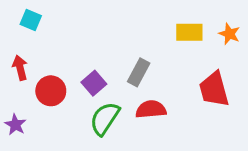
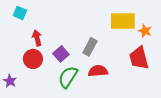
yellow rectangle: (189, 32) -> (123, 21), size x1.4
orange star: (229, 34) -> (145, 31), moved
red arrow: (20, 68) -> (37, 38), moved

